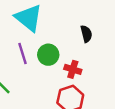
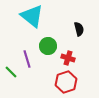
purple line: (22, 53) -> (27, 59), moved

